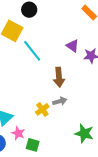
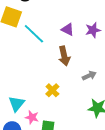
purple triangle: (72, 46) -> (68, 29), moved
gray arrow: (60, 101) -> (89, 76), moved

